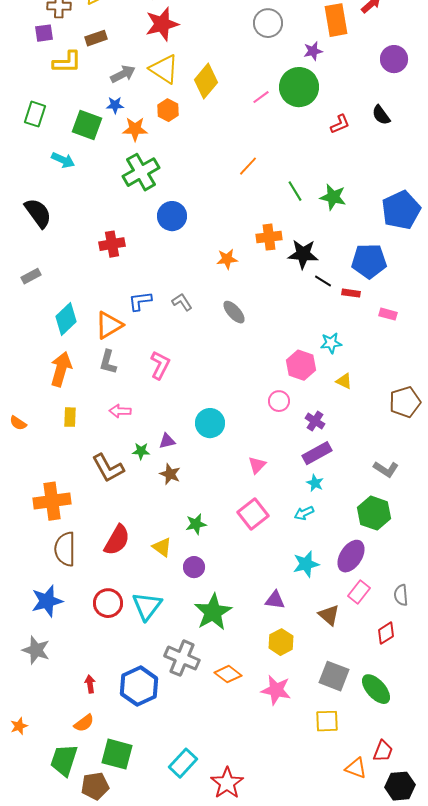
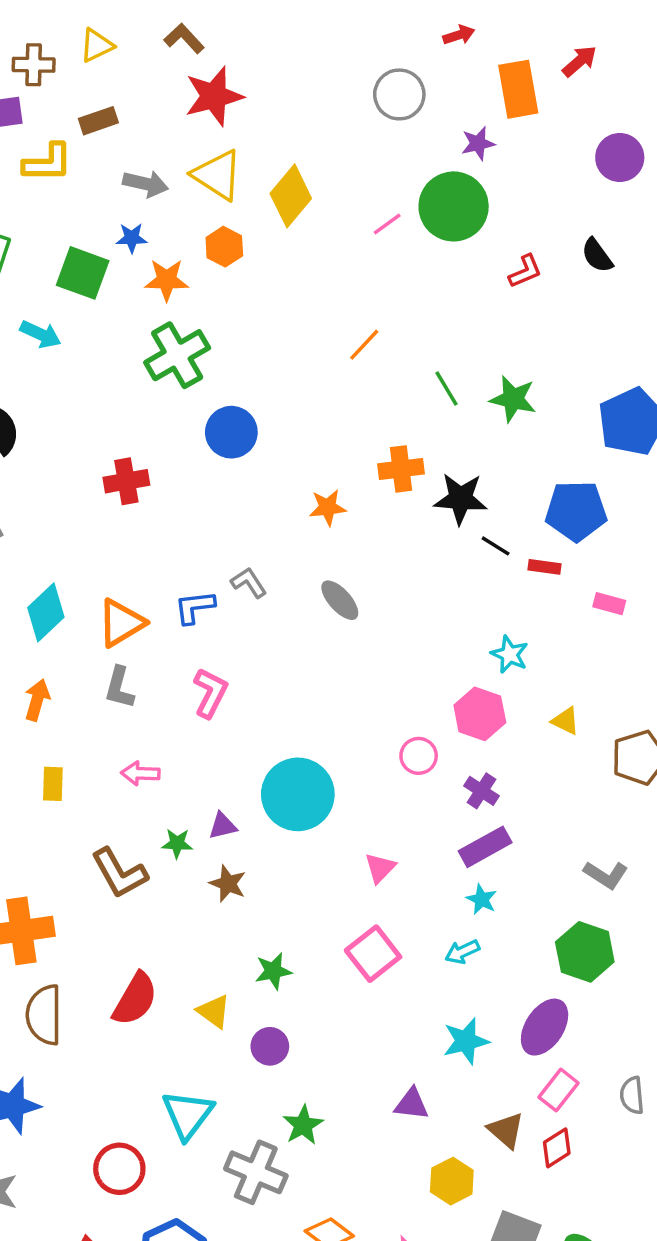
gray arrow: (123, 74) -> (146, 184), turned 40
blue L-shape: (140, 301) -> (195, 607), moved
cyan star: (331, 343) -> (510, 654), turned 30
pink hexagon: (301, 365) -> (480, 714), moved
orange arrow: (61, 369) -> (37, 700), size x0.7
yellow triangle: (344, 381) -> (566, 721), moved
cyan circle: (210, 423) -> (298, 794), size x1.4
red circle: (108, 603) -> (119, 1169), moved
green star: (213, 612) -> (303, 1125), size x0.6
red diamond: (386, 633) -> (557, 1148), moved
yellow hexagon: (281, 642) -> (452, 1181), moved
gray cross: (182, 658) -> (256, 1172), moved

